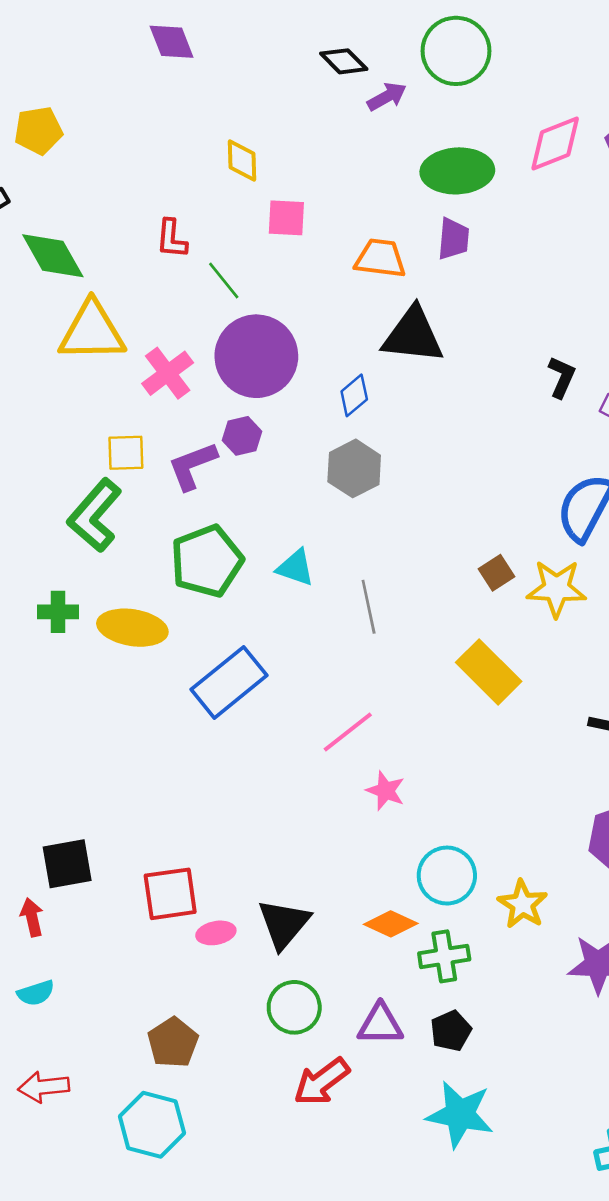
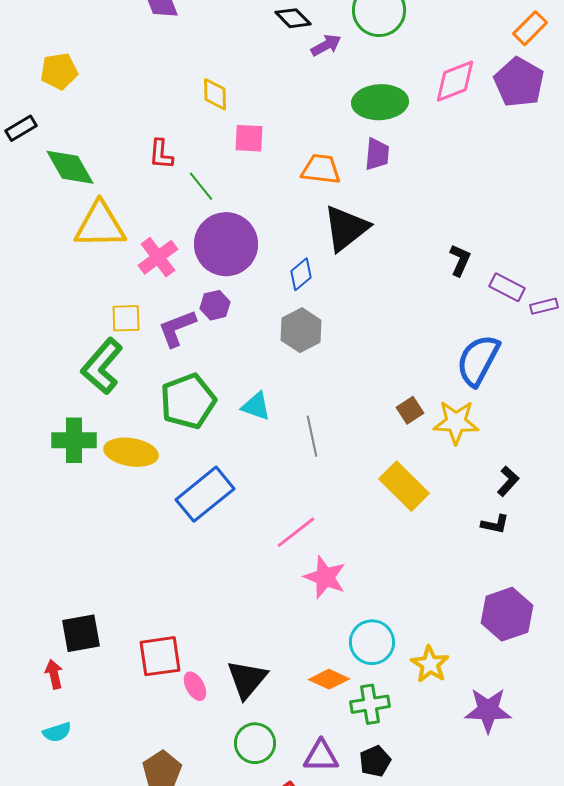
black triangle: (413, 335) -> (346, 228), turned -44
green cross: (58, 612) -> (74, 440), size x1.4
pink star: (386, 791) -> (325, 577), size x1.4
pink ellipse: (216, 933) -> (195, 686), turned 72

